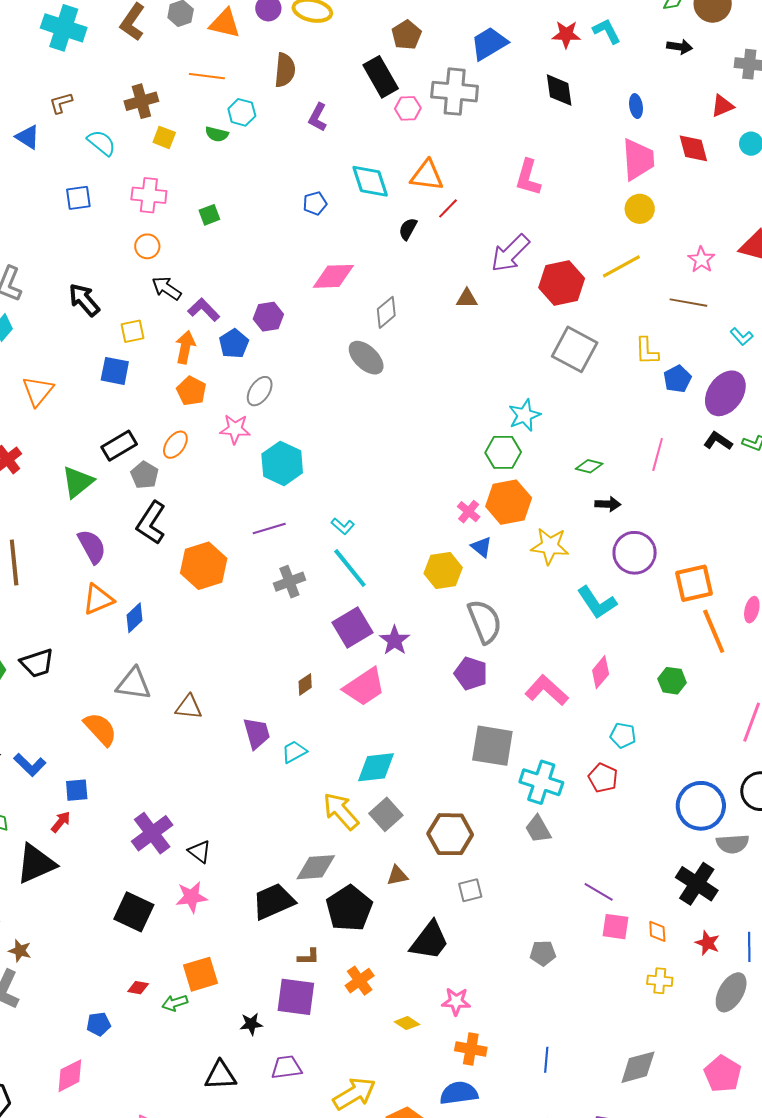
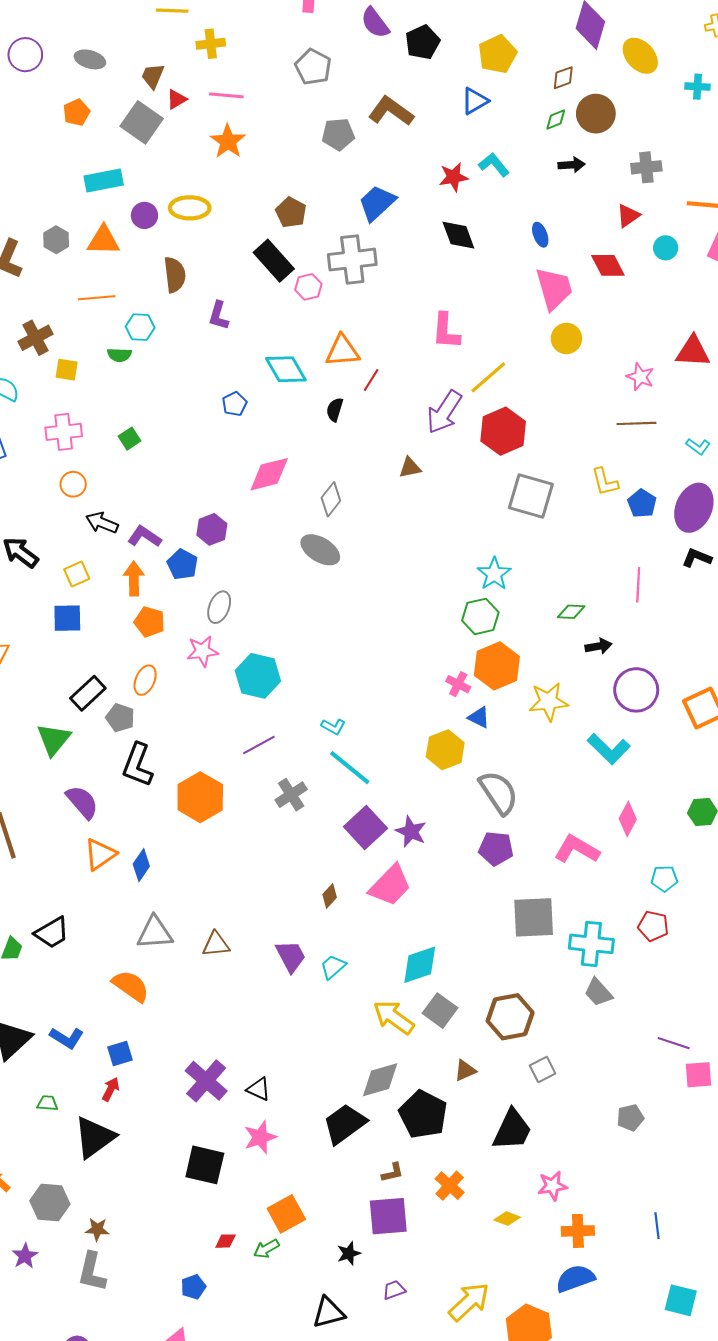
yellow line: (621, 266) -> (488, 377), moved
purple trapezoid: (286, 1067) -> (394, 1290), size x0.7

